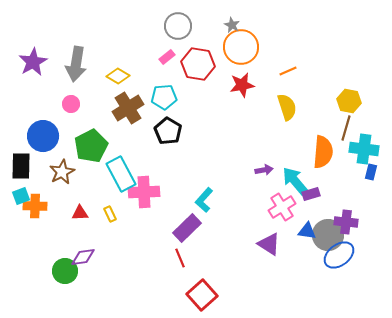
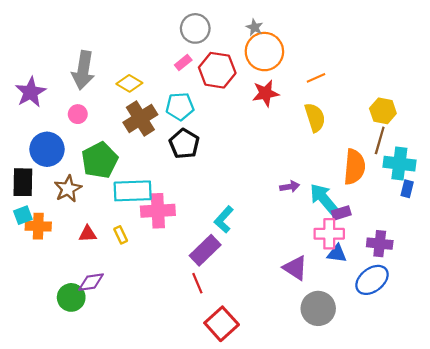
purple star: (33, 62) -> (31, 92), moved
cyan rectangle: (121, 174) -> (133, 191), turned -64
pink cross: (282, 207) -> (329, 234), moved, turned 32
gray circle: (328, 235) -> (318, 308), moved

